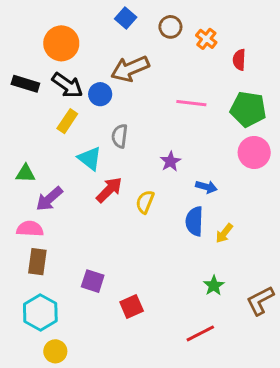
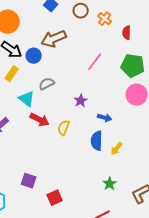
pink line: (191, 103) -> (95, 62), turned -60
gray semicircle: (120, 136) -> (47, 84), turned 56
red arrow: (109, 190) -> (40, 120), turned 72

